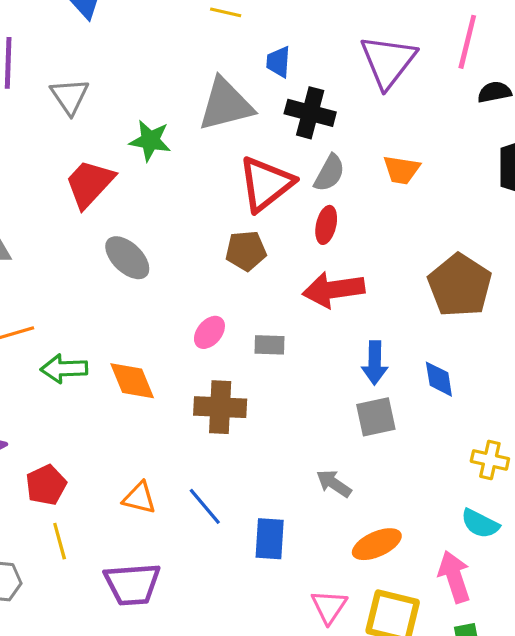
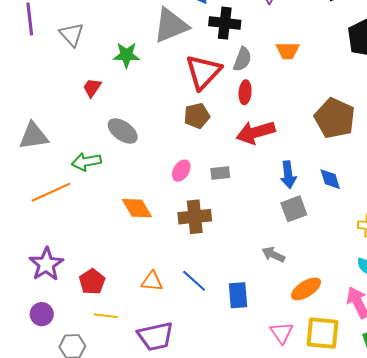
red trapezoid: (90, 184) -> (92, 88), size x0.6
green arrow: (64, 369) -> (86, 162), moved
yellow line: (60, 541) -> (106, 316), turned -60

